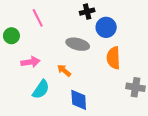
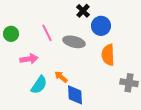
black cross: (87, 12) -> (83, 11), turned -32
pink line: (38, 18) -> (47, 33), moved
orange arrow: (64, 70) -> (61, 77), moved

